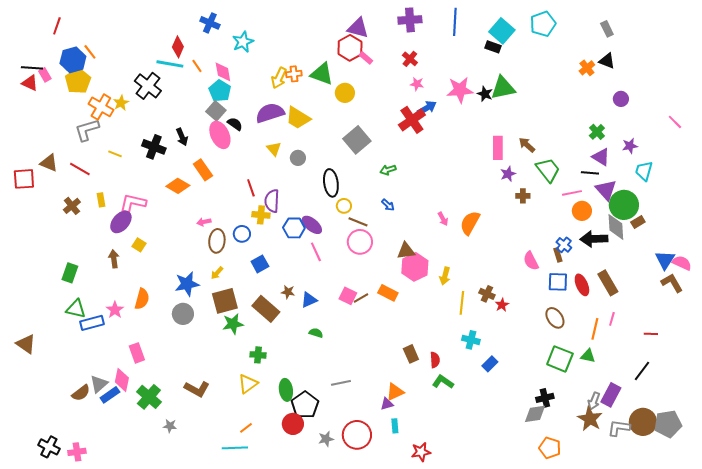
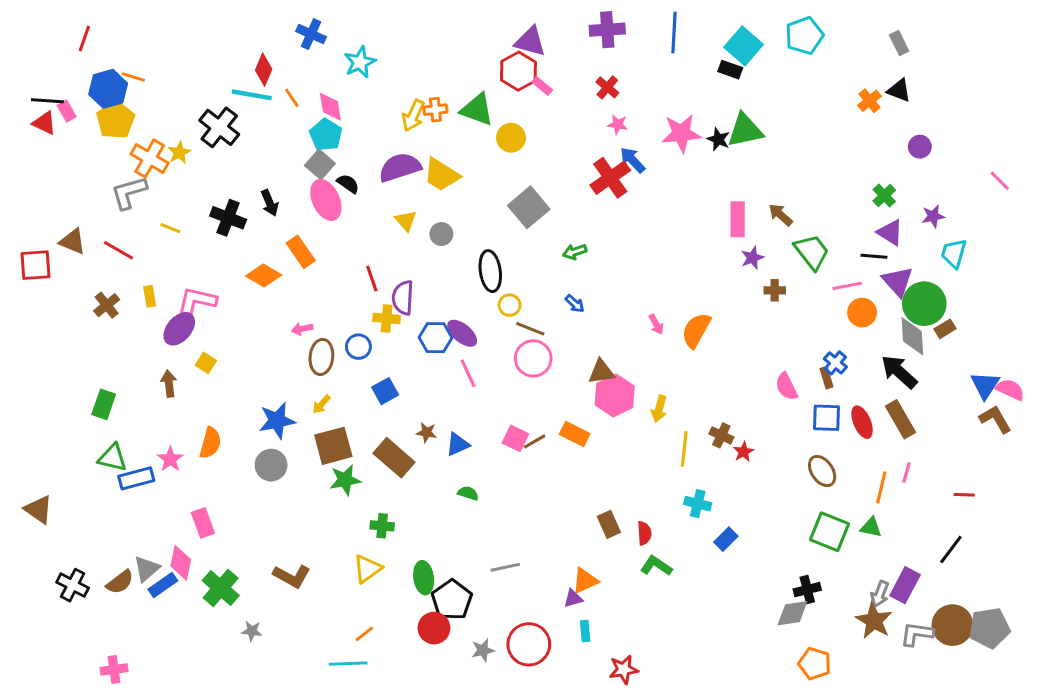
orange line: (90, 52) -> (133, 77), turned -35
blue arrow: (427, 108) -> (632, 160), turned -102
black arrow: (594, 239) -> (899, 372), moved, turned 44
black cross: (49, 447) -> (73, 585), moved

